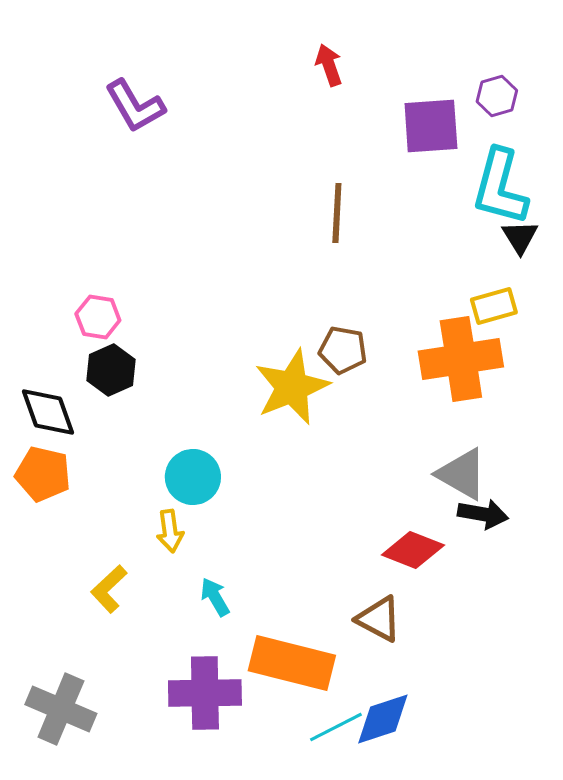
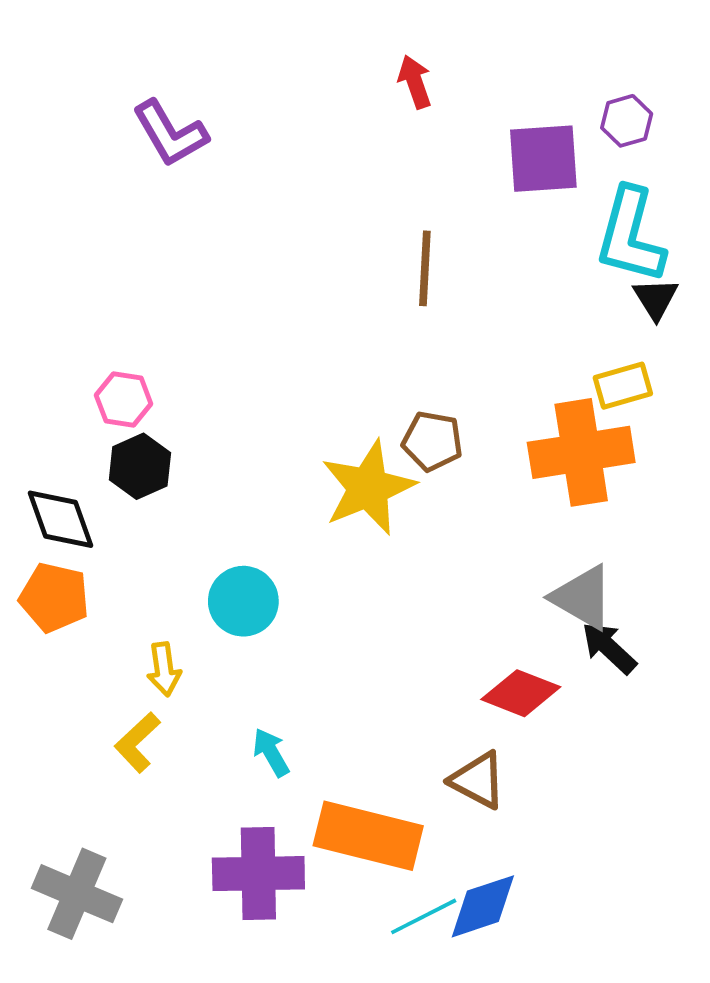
black arrow: (483, 514) -> (609, 648), turned -147
yellow arrow: (170, 531) -> (164, 669), moved

